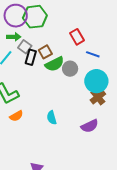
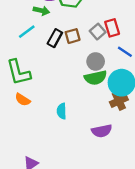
gray square: (25, 47) -> (98, 32), moved
green semicircle: (55, 64) -> (96, 78), moved
orange semicircle: (16, 116) -> (23, 100), turned 48

